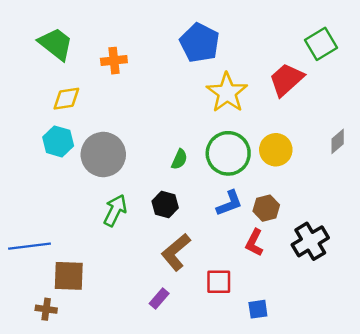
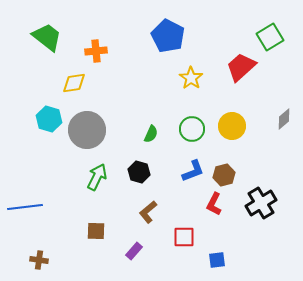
yellow star: (227, 93) -> (191, 78), size x0.7
yellow diamond: (66, 99) -> (74, 83), moved
green circle: (228, 153) -> (192, 129), size x0.7
brown L-shape: (176, 252) -> (148, 212), size x0.7
brown square: (69, 276) -> (96, 231), moved, size x0.7

